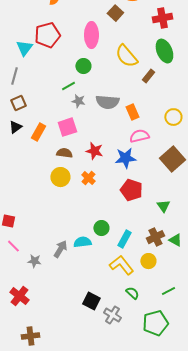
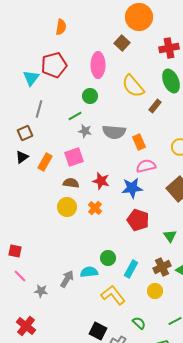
gray line: (14, 76) -> (39, 109), moved
yellow L-shape: (121, 265) -> (113, 295), moved

